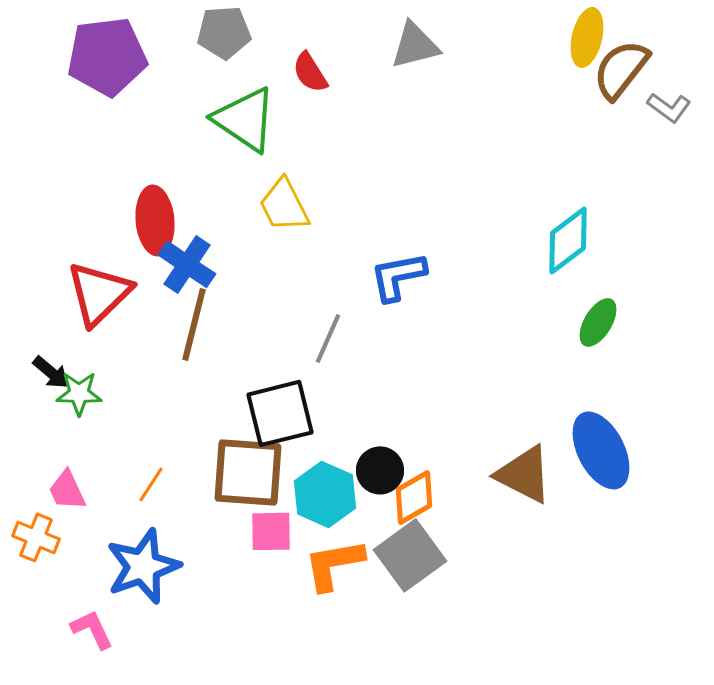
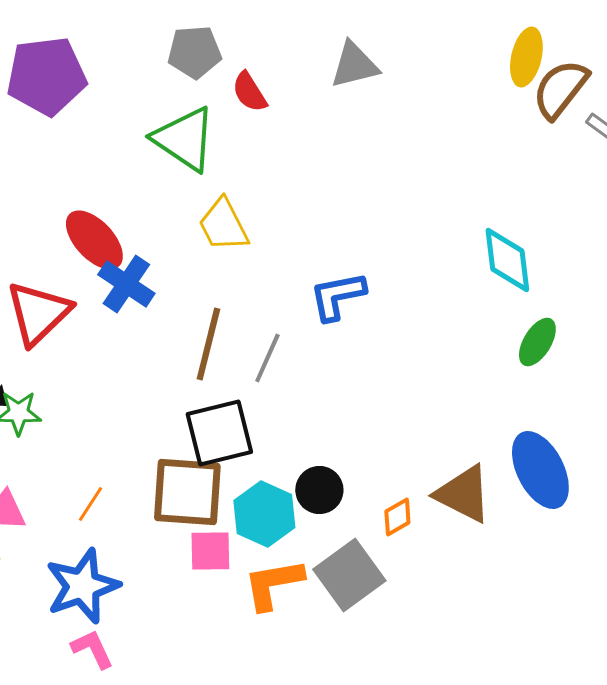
gray pentagon: (224, 32) -> (194, 52), moved
red ellipse: (155, 220) -> (94, 240), turned -38
cyan diamond: (568, 240) -> (507, 260), turned -60
brown line: (194, 324) -> (208, 344), moved
orange diamond: (414, 497) -> (397, 517), moved, size x0.7
pink L-shape: (92, 629) -> (92, 649), moved

